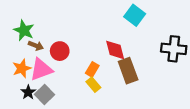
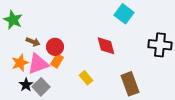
green star: (24, 30) -> (13, 20), moved
orange rectangle: (92, 69) -> (57, 61), moved
brown rectangle: (128, 71) -> (130, 84), moved

